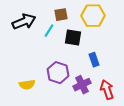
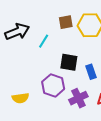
brown square: (61, 15) -> (66, 22), moved
black square: (73, 38) -> (69, 62), moved

